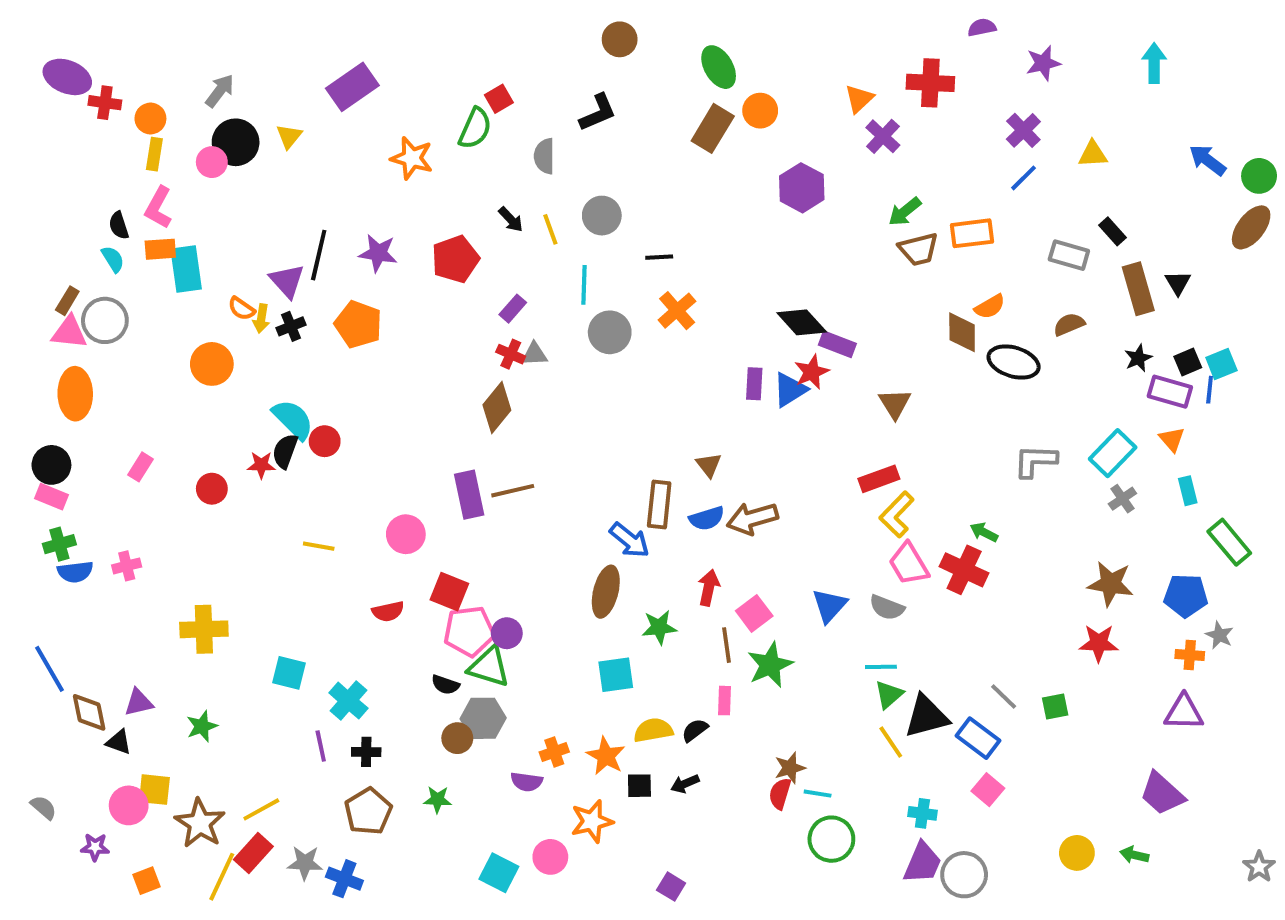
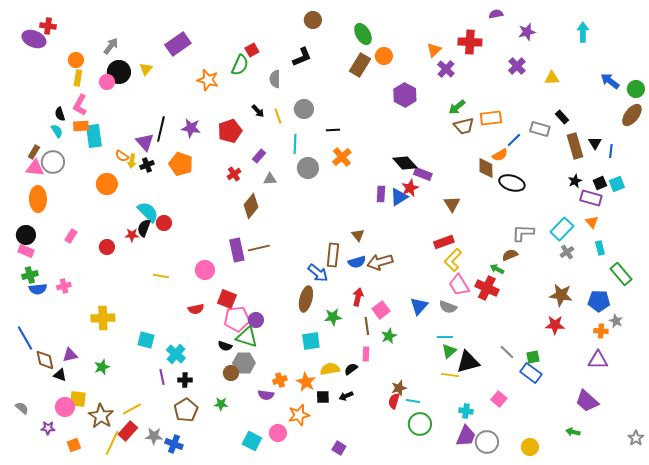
red cross: (105, 103) -> (48, 26), moved
blue line: (1023, 178) -> (514, 140), moved
brown semicircle: (1069, 324) -> (510, 255), moved
red cross: (511, 354) -> (234, 174), moved, turned 32
blue line: (1210, 390) -> (611, 151), moved
green star: (770, 665) -> (389, 336), size x0.7
blue rectangle: (978, 738) -> (531, 373), moved
yellow line: (891, 742) -> (450, 375), turned -48
yellow circle: (1077, 853) -> (530, 447), moved

